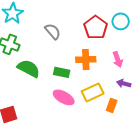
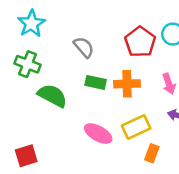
green rectangle: (62, 72) -> (96, 82), moved
orange rectangle: (112, 105) -> (152, 153), moved

